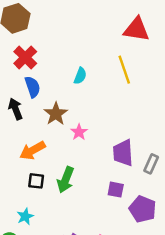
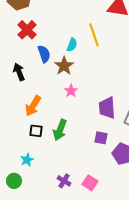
yellow line: (124, 70) -> (94, 35), moved
blue semicircle: (33, 87) -> (44, 54), moved
brown star: (56, 114) -> (64, 66), moved
orange arrow: (33, 150) -> (33, 106), turned -30

